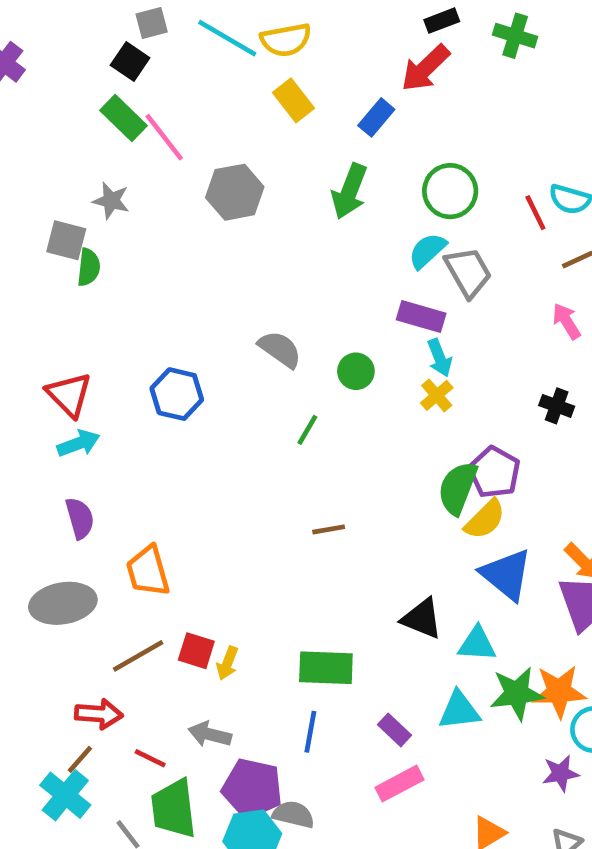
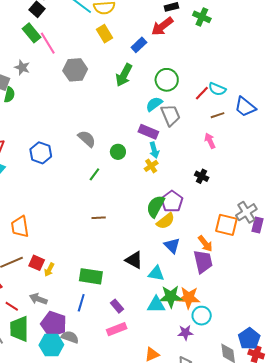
red line: (535, 213) -> (202, 93), turned 63
blue triangle: (506, 575) -> (172, 245), size x0.7
cyan triangle: (459, 710) -> (156, 305), moved

